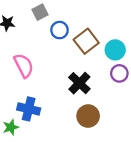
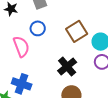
blue circle: (59, 30) -> (38, 28), moved

